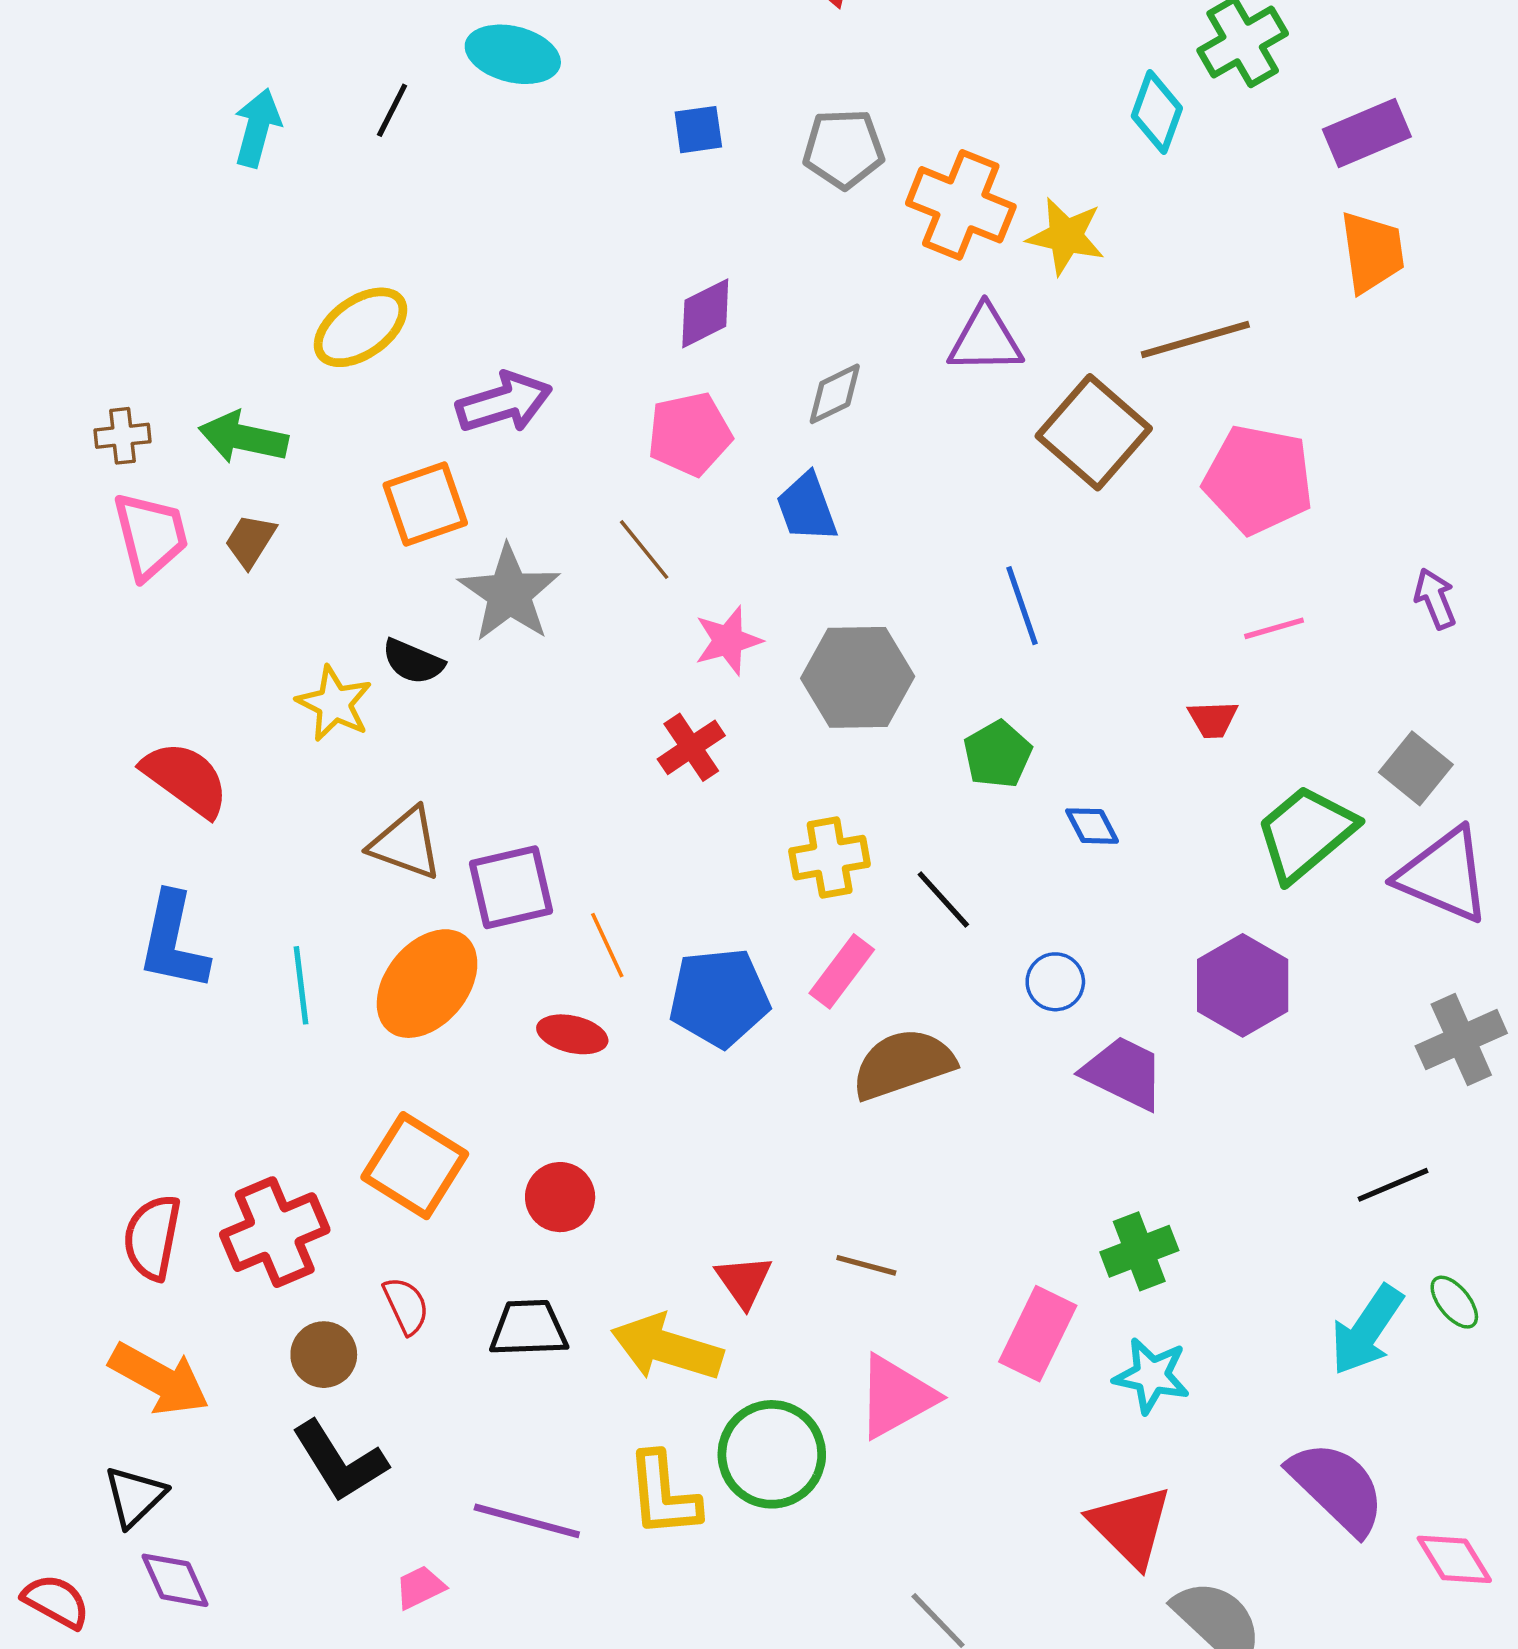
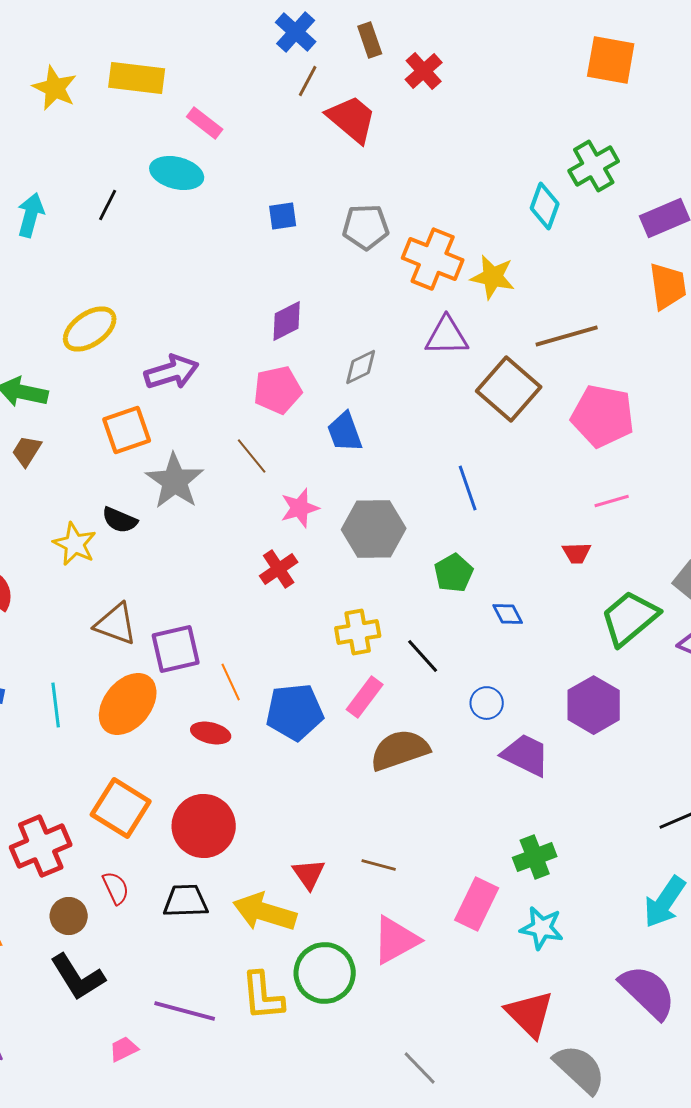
red circle: (560, 1197) -> (204, 826), size x1.6

